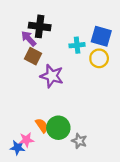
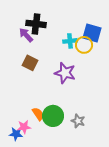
brown square: (33, 56) -> (30, 63), moved
yellow circle: (99, 58) -> (84, 45), moved
purple star: (52, 76) -> (65, 73), moved
gray star: (79, 141) -> (78, 121), moved

